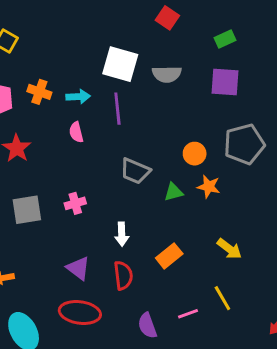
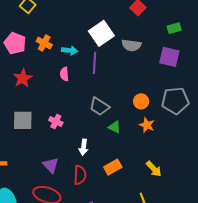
white square: (120, 64) -> (101, 33), turned 30
green triangle: (174, 192) -> (115, 127), moved, turned 32
pink cross: (75, 203) -> (56, 121), turned 32

